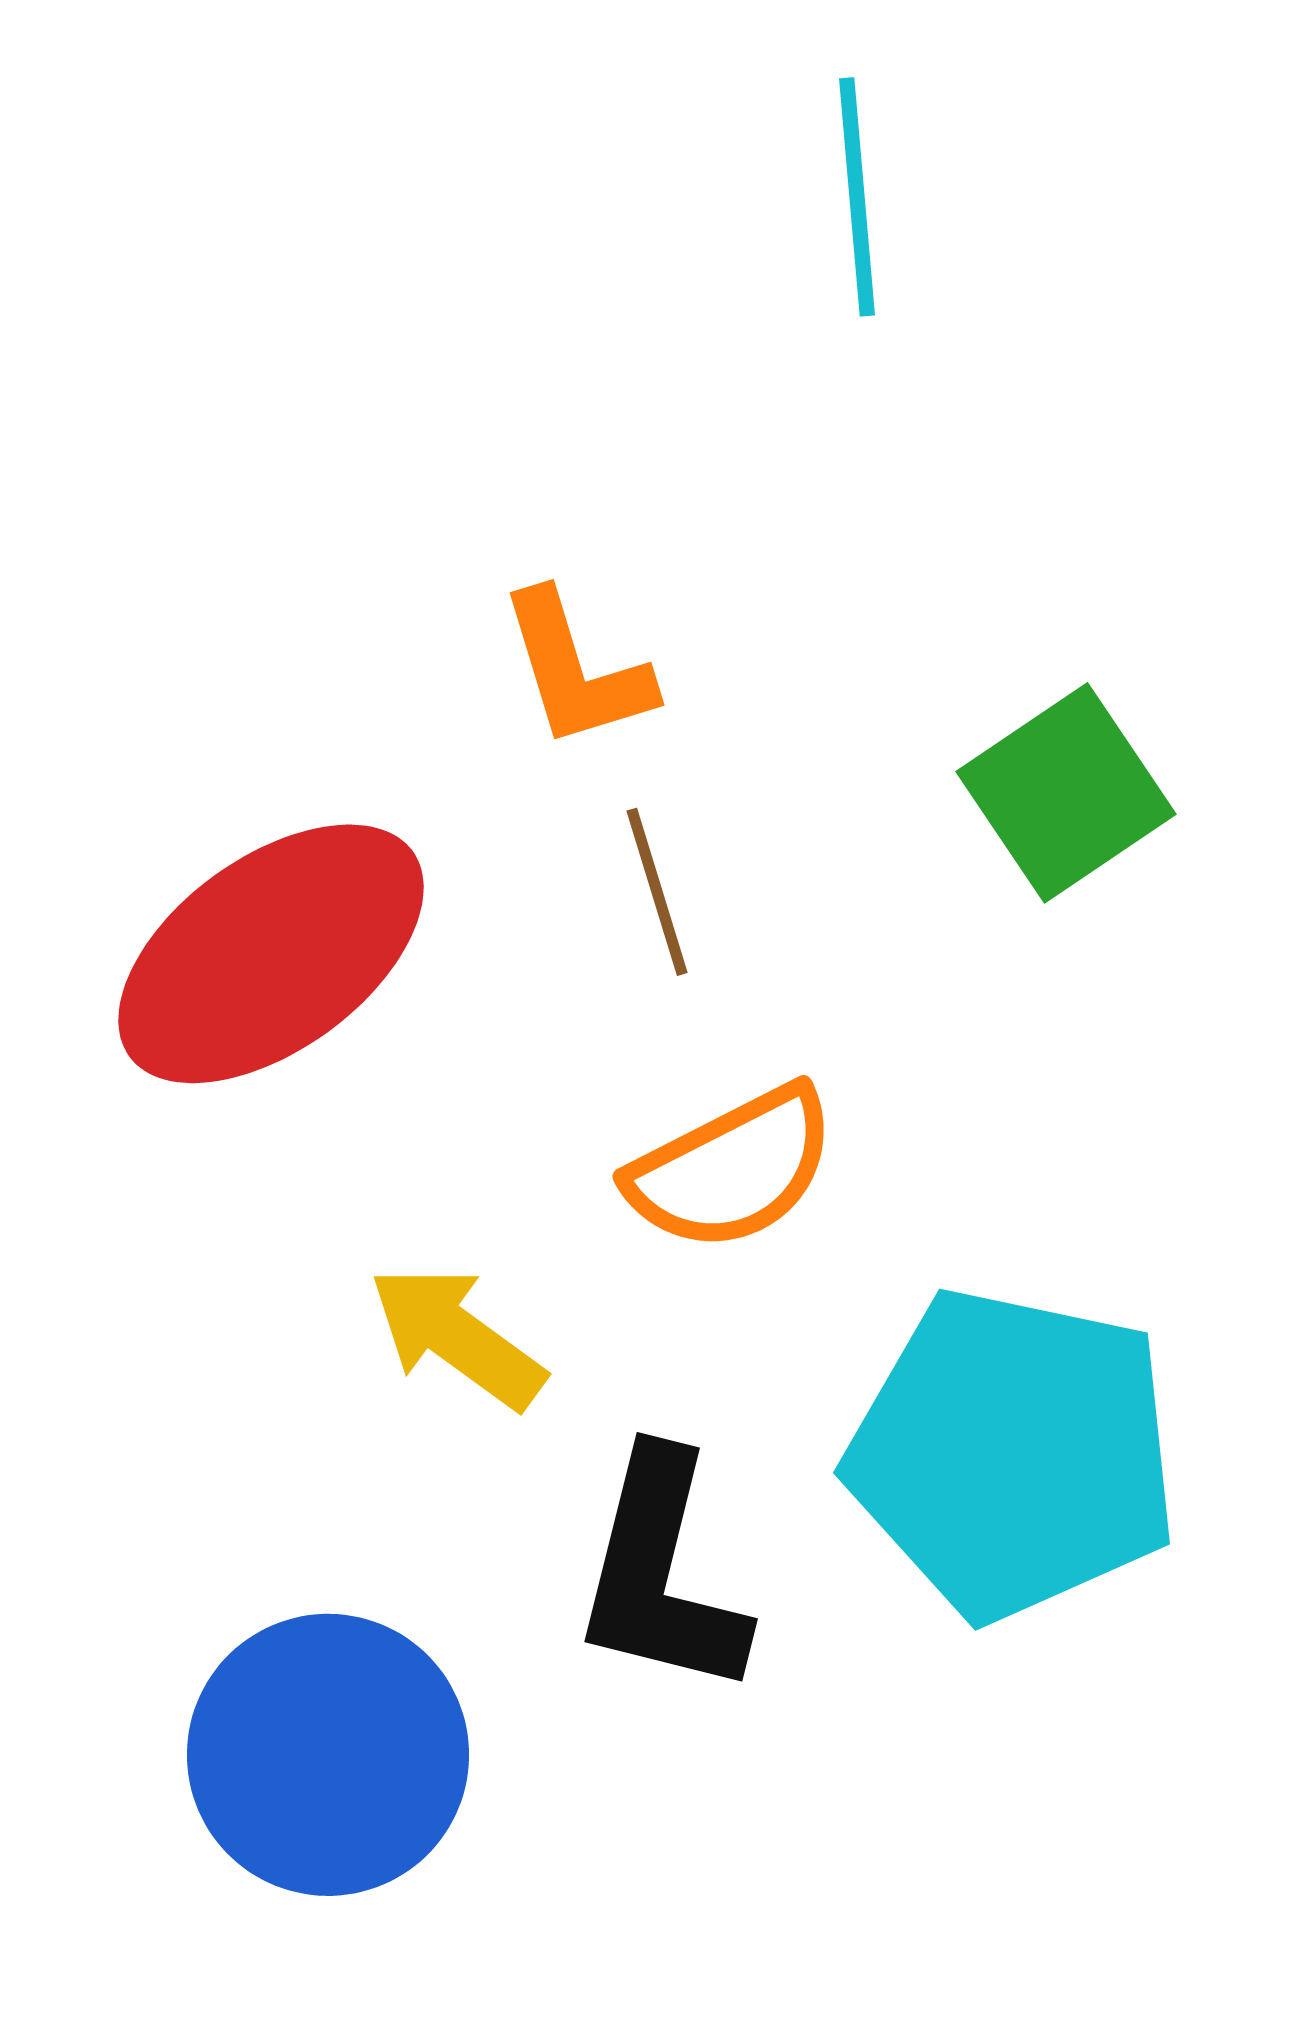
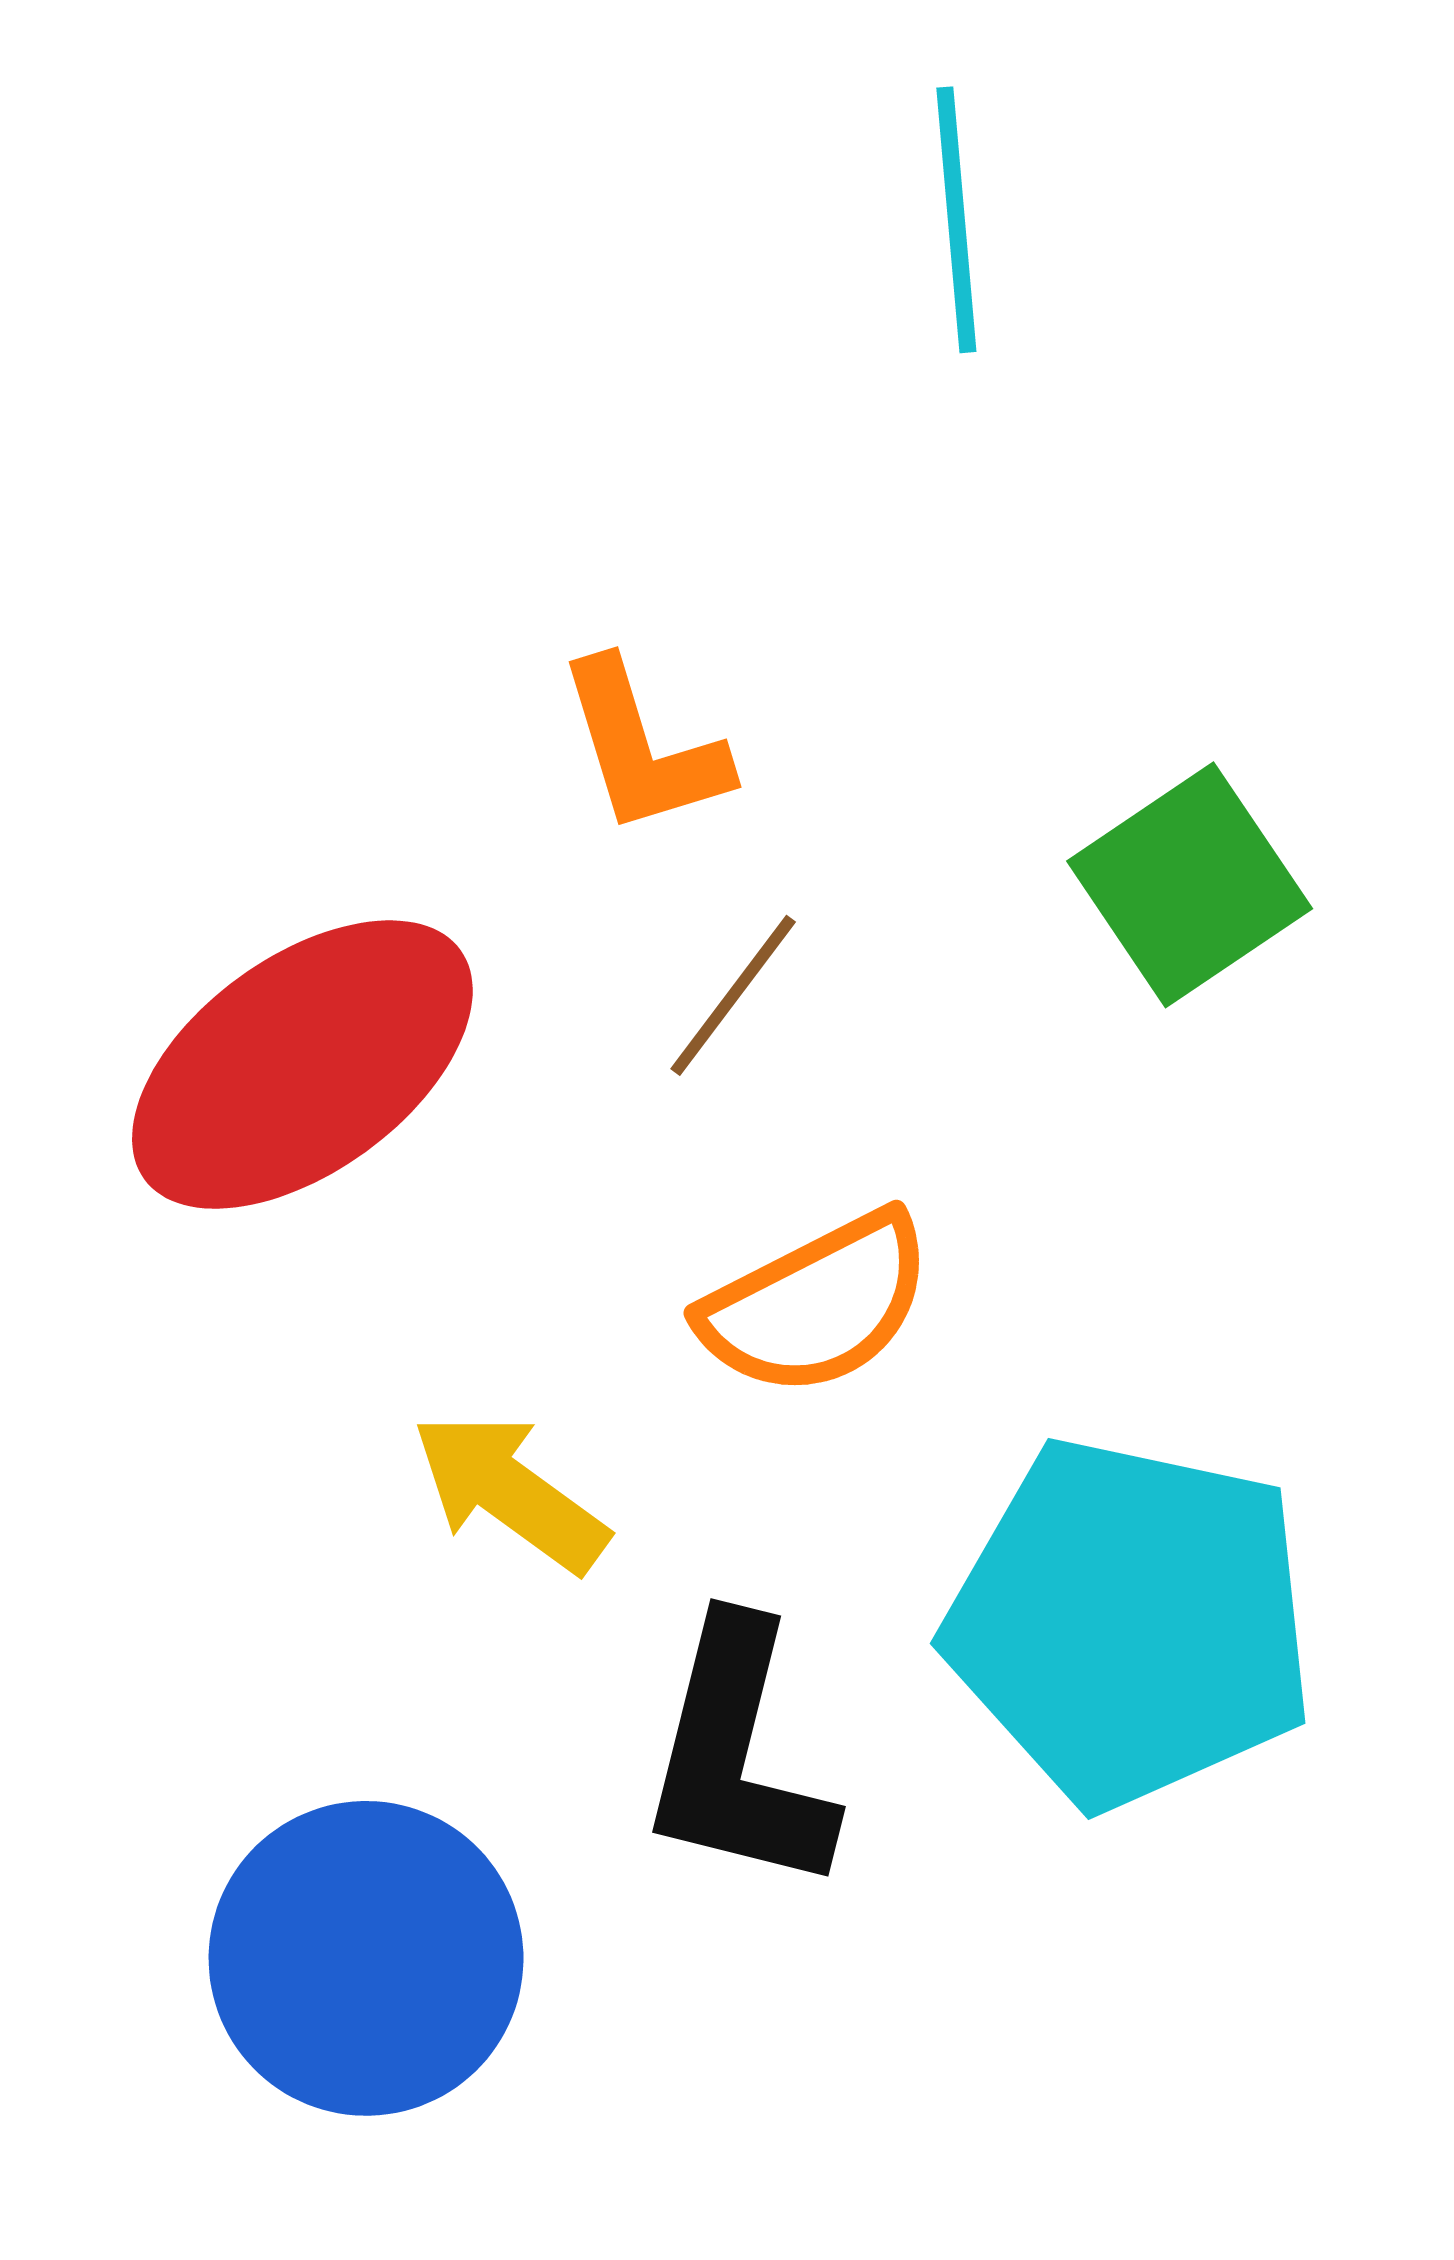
brown line: (657, 892) -> (733, 995), turned 54

